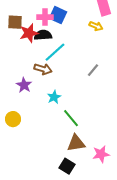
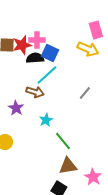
blue square: (58, 15) -> (50, 53), moved
yellow arrow: (96, 26) -> (88, 49), size x1.5
red star: (29, 33) -> (22, 45), moved
pink star: (101, 154) -> (93, 177), turned -30

